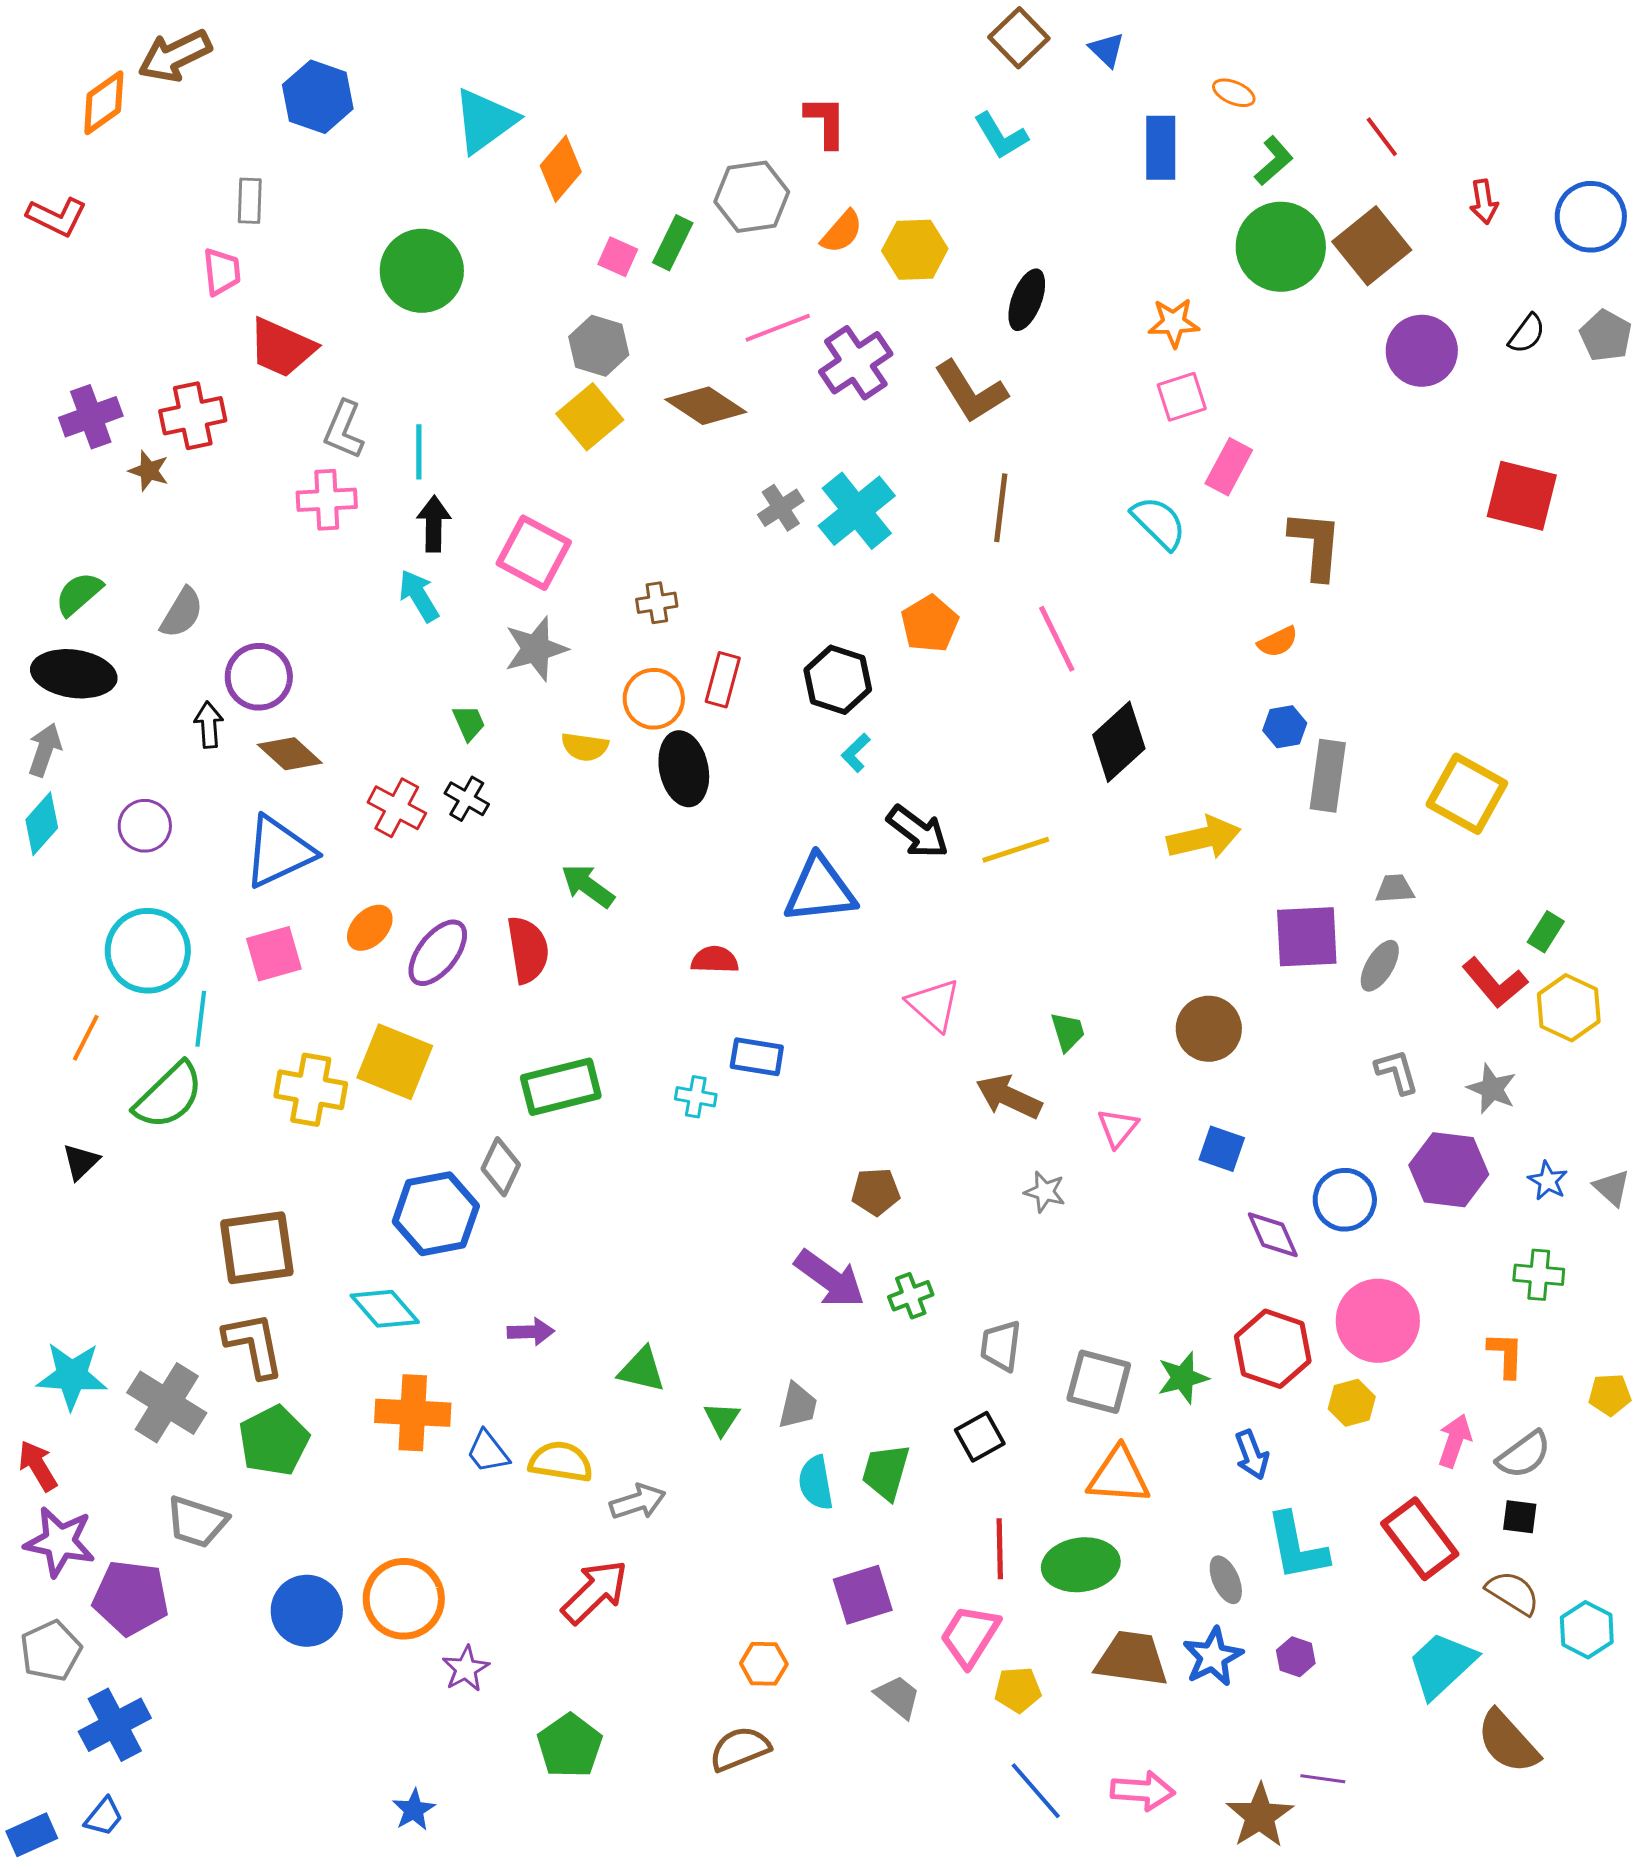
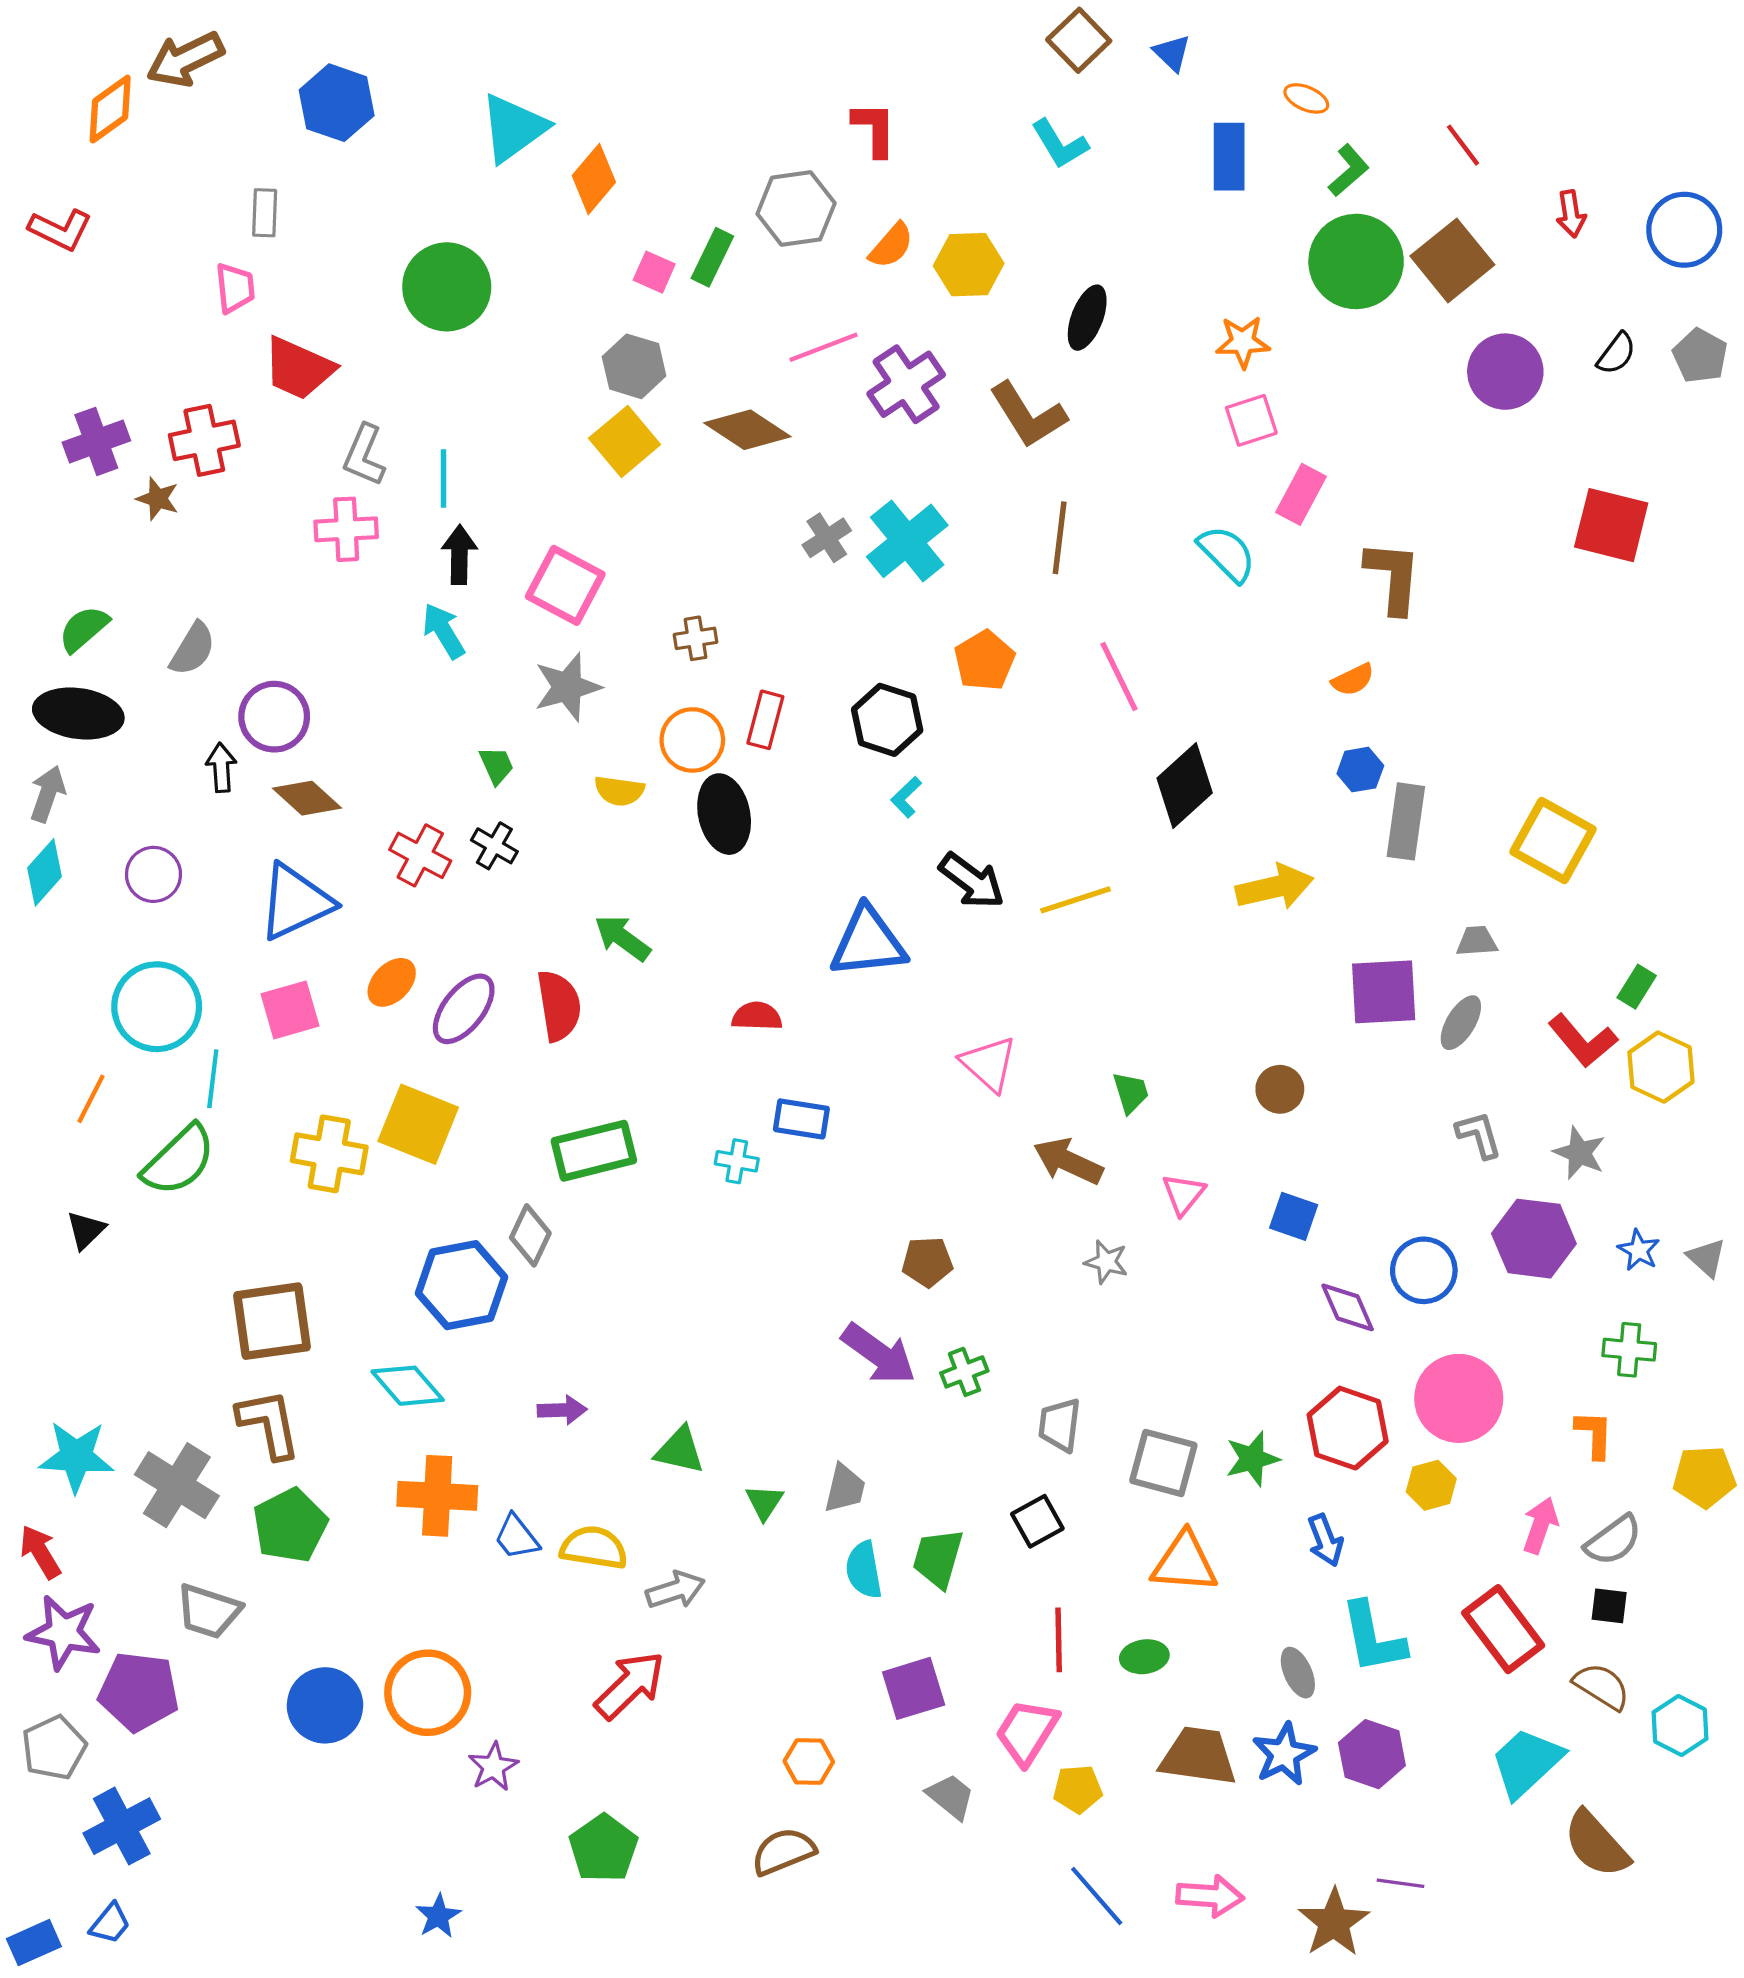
brown circle: (1209, 1029) -> (1280, 1089), size x0.7
yellow pentagon: (1610, 1395) -> (1704, 1477), size x1.4
green ellipse: (1081, 1565) -> (1144, 1657), size x0.6
purple hexagon: (1296, 1657) -> (1372, 1754), size x1.6

